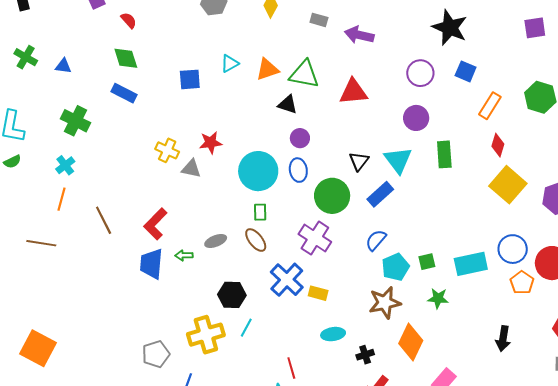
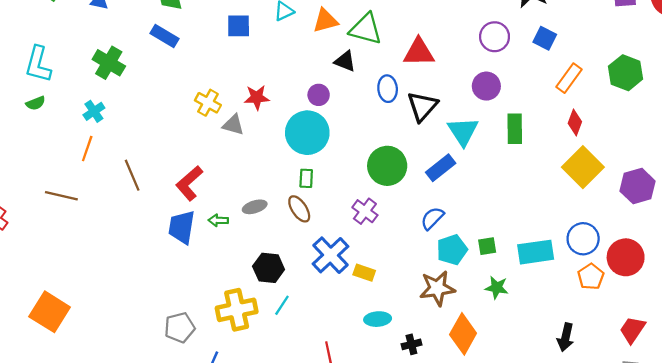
purple circle: (300, 138) -> (319, 95), moved
black triangle: (359, 161) -> (422, 106), moved, size x1.4
blue ellipse: (298, 170) -> (388, 89), moved
purple cross: (315, 238) -> (365, 211), size x0.7

